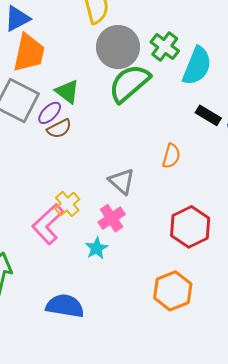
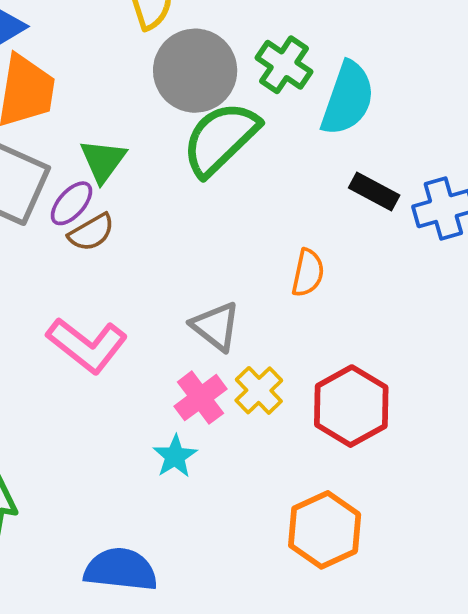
green triangle: (67, 91) -> (103, 161), turned 32
yellow cross: (67, 204) -> (259, 390), moved
pink L-shape: (48, 224) -> (87, 345), moved, turned -96

